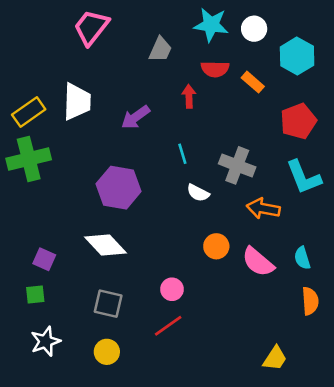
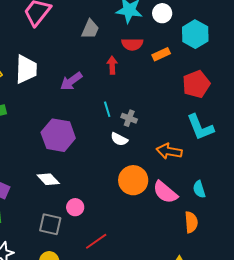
orange rectangle: (253, 82) -> (161, 54), turned -66
gray cross: (237, 165) -> (129, 118), moved, size x0.6
white diamond: (106, 245) -> (48, 179), size x0.7
orange circle: (216, 246) -> (133, 180), size x1.5
pink circle: (172, 289) -> (75, 207), moved
orange semicircle: (310, 301) -> (191, 222), moved

